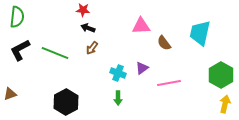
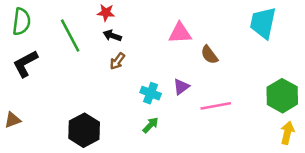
cyan trapezoid: (200, 33) -> (263, 23), moved
green line: (55, 53) -> (70, 36), moved, turned 40
green arrow: (118, 98) -> (151, 125), turned -136

